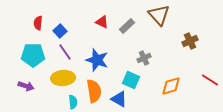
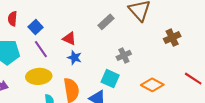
red triangle: (102, 22) -> (69, 39), moved
blue star: (97, 60) -> (74, 58), size x0.6
orange diamond: (171, 86) -> (152, 85), turned 45

